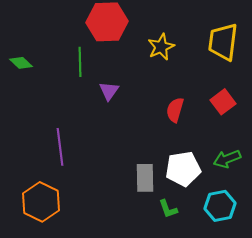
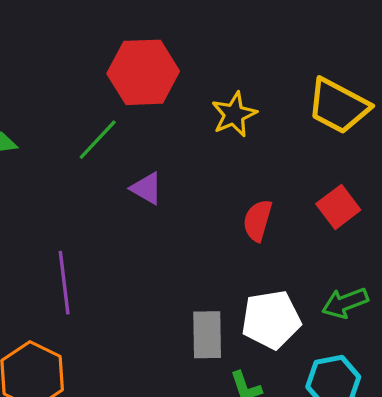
yellow trapezoid: (223, 42) -> (338, 106), turned -69
green line: (80, 62) -> (98, 140), turned 44
purple triangle: (109, 91) -> (147, 188), turned -35

